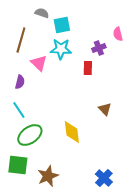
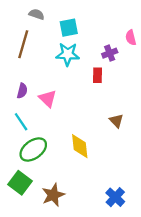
gray semicircle: (42, 13) -> (37, 14), moved
pink triangle: (39, 63) -> (48, 99), moved
green square: (18, 165) -> (20, 183), turned 30

